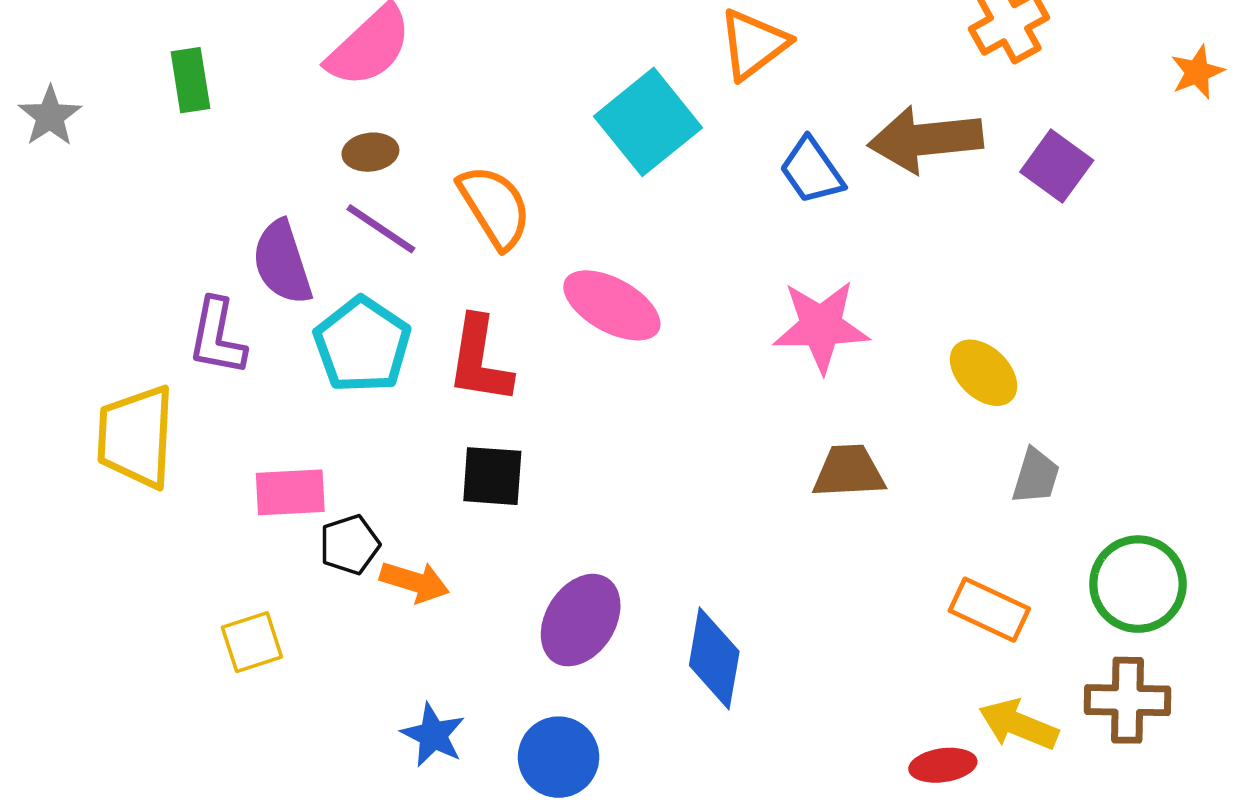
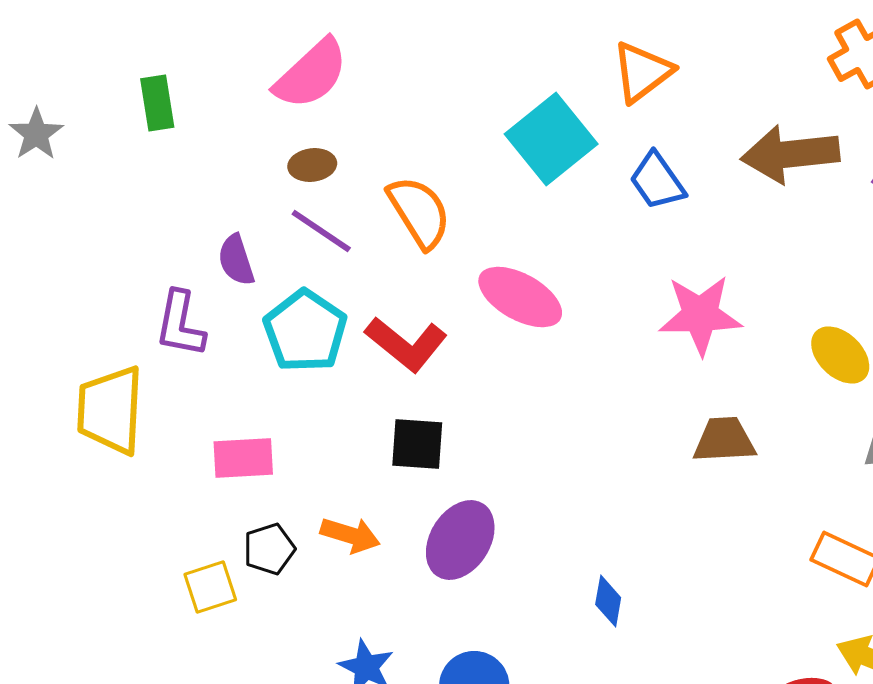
blue trapezoid: (812, 171) -> (657, 181), moved
purple semicircle: (282, 262) -> (236, 260), size x0.7
red L-shape: (480, 360) -> (406, 344), turned -60
black pentagon: (350, 545) -> (269, 549), moved
purple ellipse: (581, 620) -> (460, 540), moved
blue diamond: (714, 658) -> (608, 601), size x0.6

